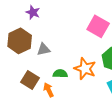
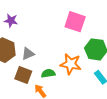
brown square: (30, 80) -> (23, 75), moved

